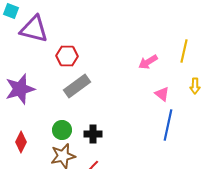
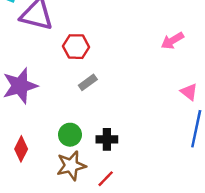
pink arrow: (148, 62) -> (172, 41), moved
gray rectangle: (77, 86) -> (88, 82), size x0.6

